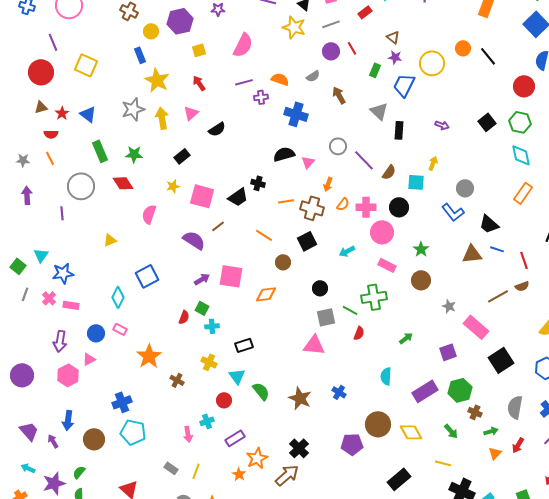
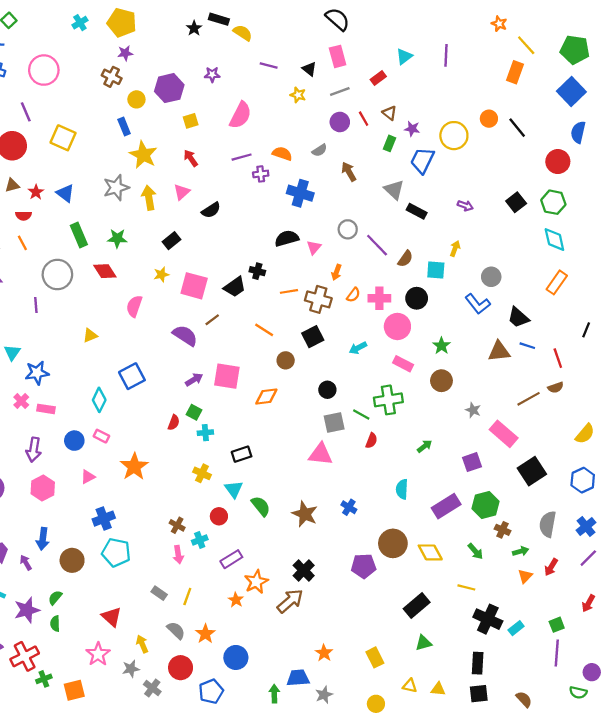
yellow star: (294, 27) -> (298, 95), size x0.6
brown triangle: (393, 37) -> (390, 113), moved
black rectangle: (399, 130) -> (417, 211), turned -66
pink triangle: (89, 359) -> (88, 477), moved
brown cross: (177, 380) -> (177, 525), moved

